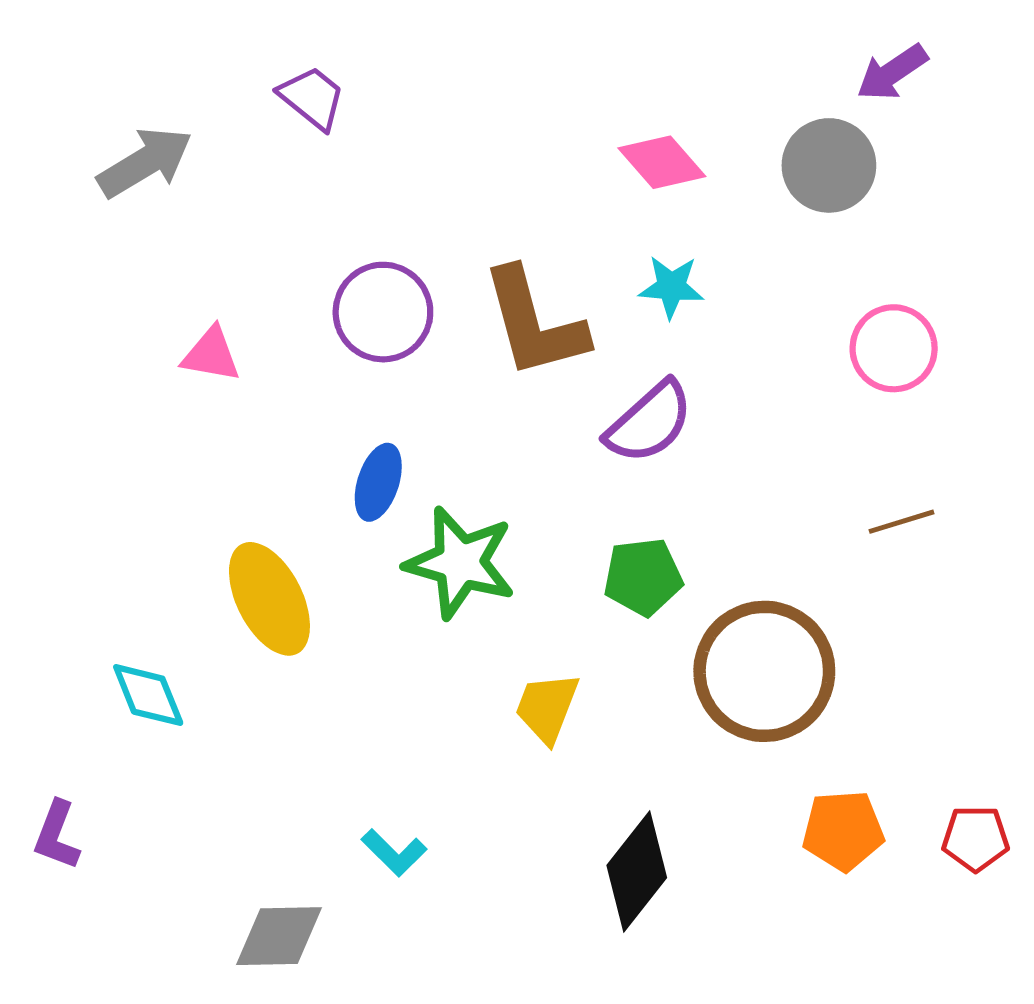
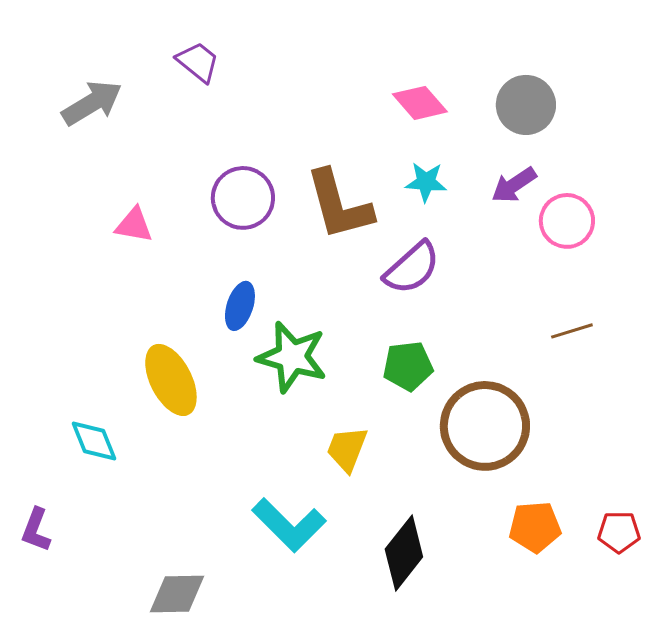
purple arrow: (892, 72) -> (514, 185), moved
cyan L-shape: (394, 853) -> (289, 525), moved, size x1.8

